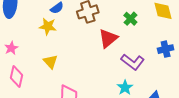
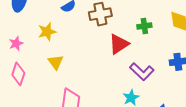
green cross: (130, 19) -> (144, 26), turned 32
yellow star: (48, 26) -> (47, 32), moved, turned -30

